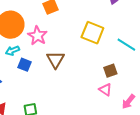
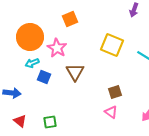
brown square: (110, 71) -> (115, 92), moved
pink triangle: (105, 90) -> (111, 112), moved

